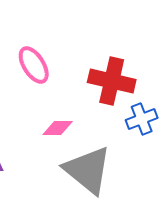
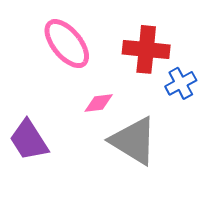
pink ellipse: (34, 65) -> (67, 44), size x1.4

